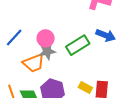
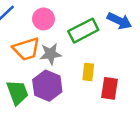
gray star: (47, 51) -> (51, 54), moved
yellow rectangle: (85, 87) -> (88, 72), moved, turned 64

